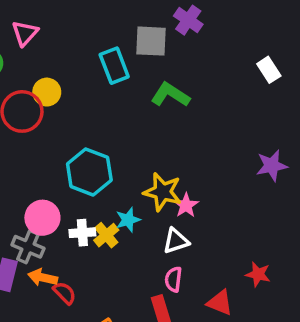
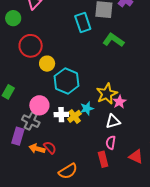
yellow circle: (47, 92) -> (47, 64), moved
yellow star: (163, 192) -> (107, 94), turned 30
orange arrow: (43, 278) -> (37, 149), moved

